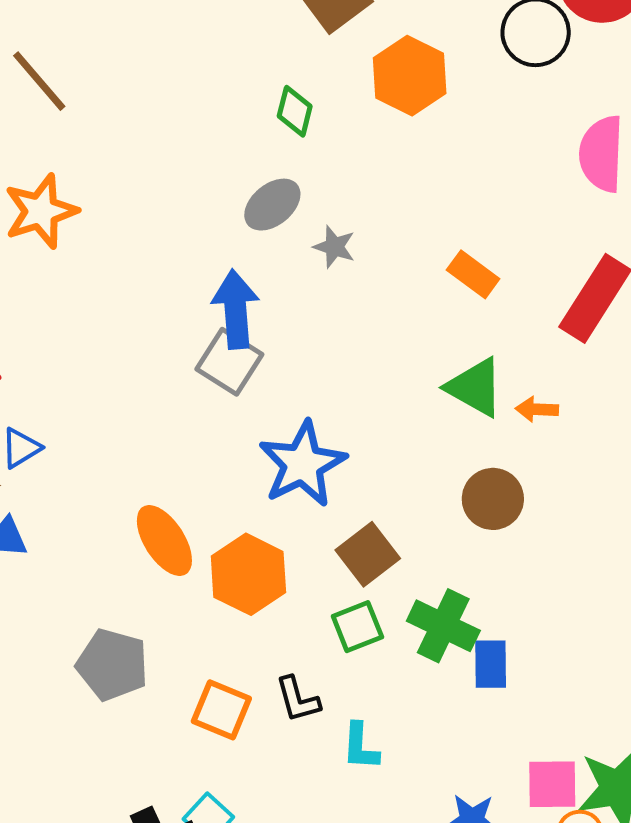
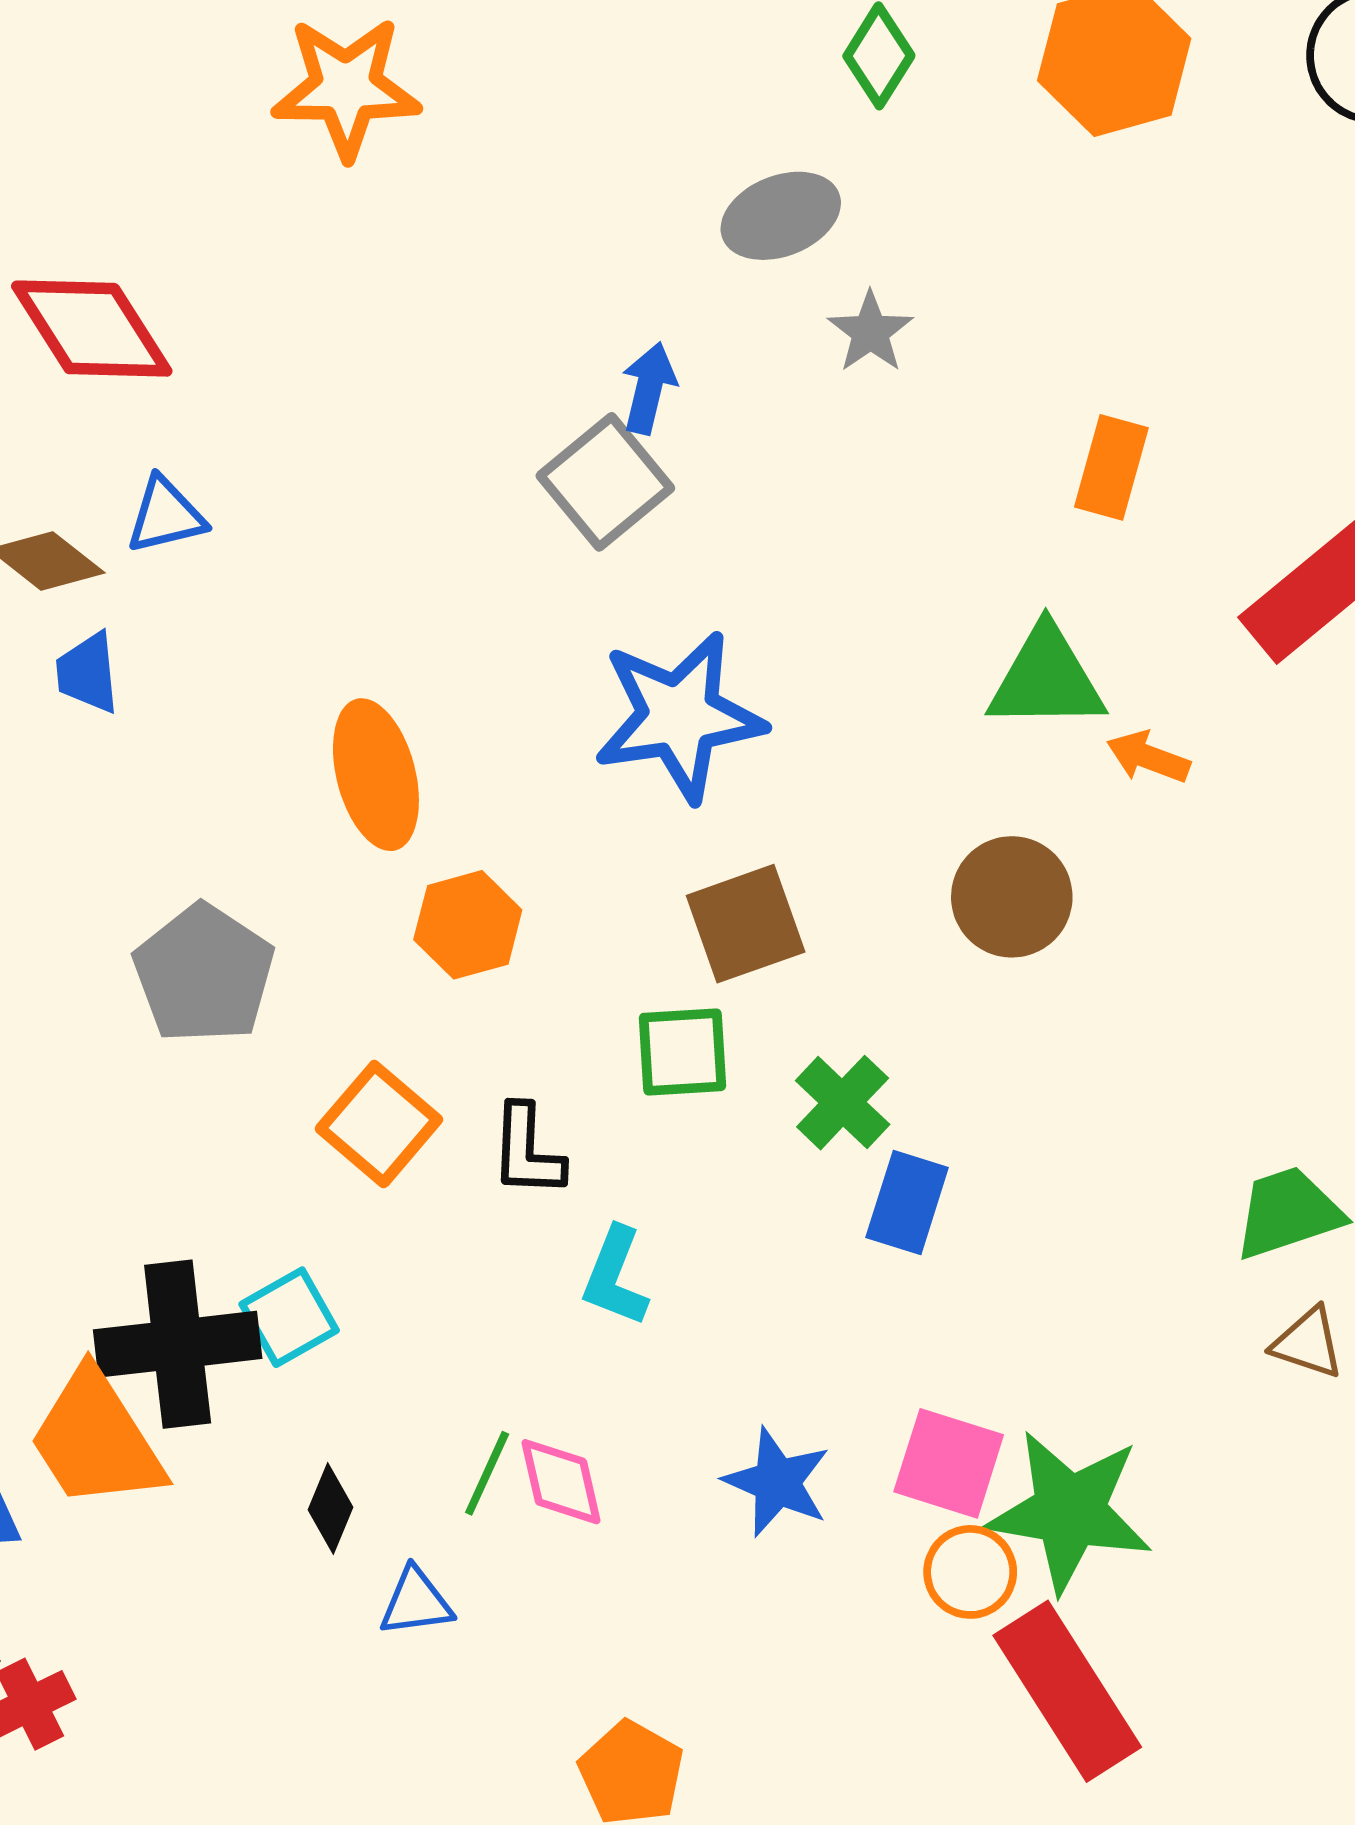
orange rectangle: (473, 274) -> (1111, 467), turned 51
blue arrow: (236, 309) -> (649, 388), size x0.6
green triangle: (475, 387) -> (1046, 679), turned -48
orange hexagon: (248, 574) -> (468, 925), moved, size x0.7
green cross: (443, 626) -> (843, 1103), size x0.7

